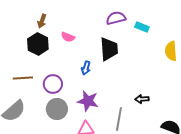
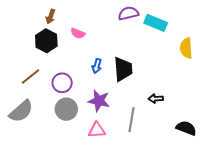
cyan rectangle: (142, 27) -> (156, 23), size x1.5
black trapezoid: (109, 49) -> (123, 69), moved
brown line: (23, 78) -> (31, 77), turned -36

